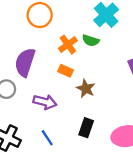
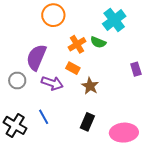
purple arrow: (45, 102) -> (52, 83), moved
blue line: (47, 138) -> (44, 117), moved

